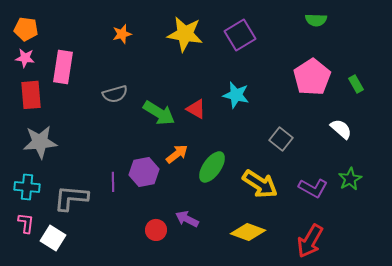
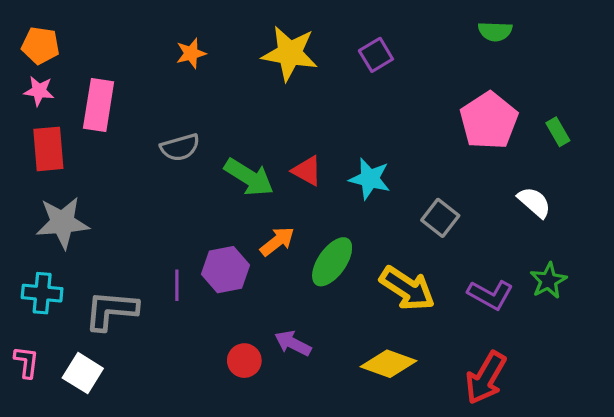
purple square: (240, 35) -> (376, 55), size x0.7
cyan star: (236, 95) -> (370, 179), moved
pink L-shape: (26, 223) -> (26, 362), moved

